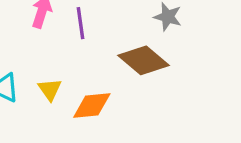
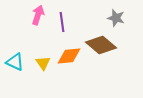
orange diamond: (92, 106) -> (69, 56), moved

